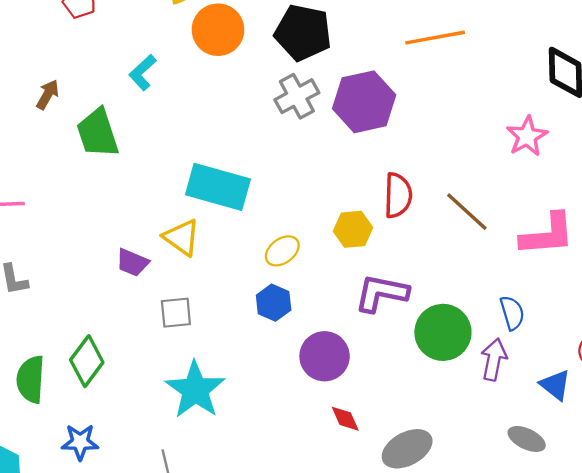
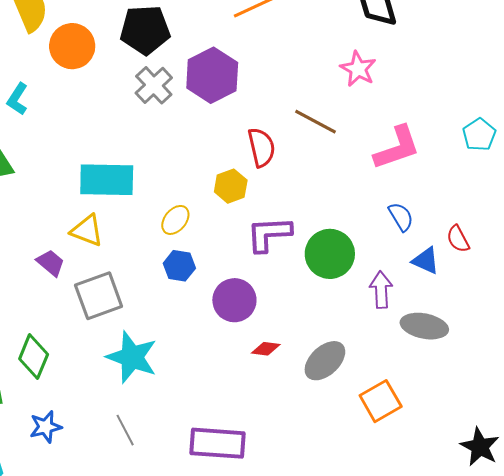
brown line: (467, 212) -> (315, 122), moved
purple trapezoid: (132, 263) -> (51, 263), turned -148
gray square: (176, 313) -> (99, 296), size x1.6
blue semicircle: (512, 313) -> (401, 217), moved
purple arrow: (494, 359) -> (381, 290), moved
blue triangle: (555, 385) -> (426, 261), moved
red diamond: (345, 419) -> (266, 349), turned -44
gray ellipse: (527, 439) -> (424, 326), size x1.4

